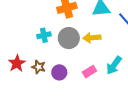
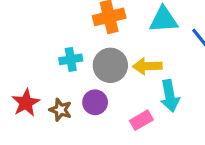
cyan arrow: (114, 65) -> (170, 96), moved, turned -48
purple circle: (59, 72) -> (95, 102), moved

